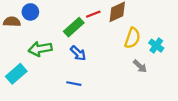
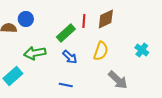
red line: (93, 14) -> (84, 21), turned -64
yellow semicircle: (132, 38) -> (101, 51), moved
gray arrow: (140, 66) -> (118, 80), moved, size x1.5

